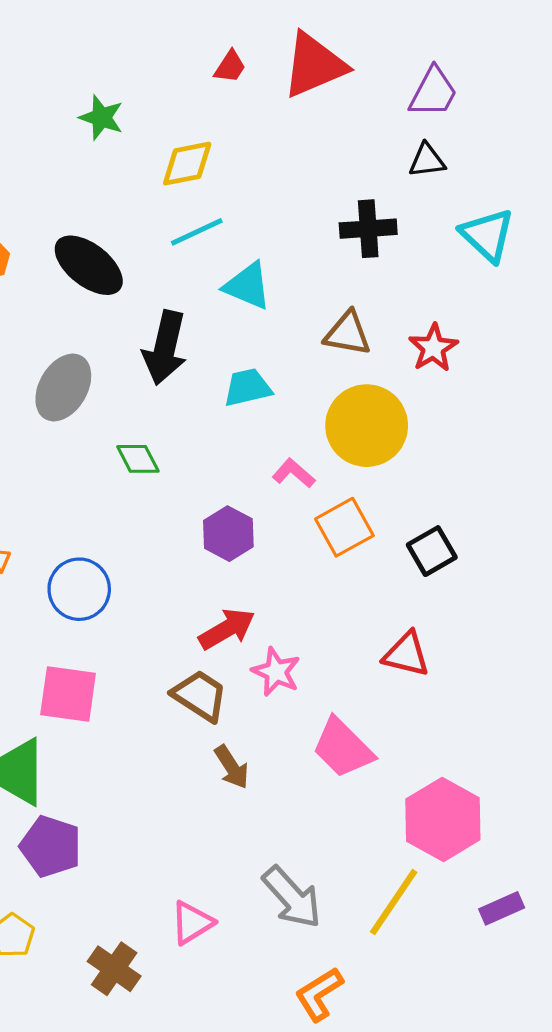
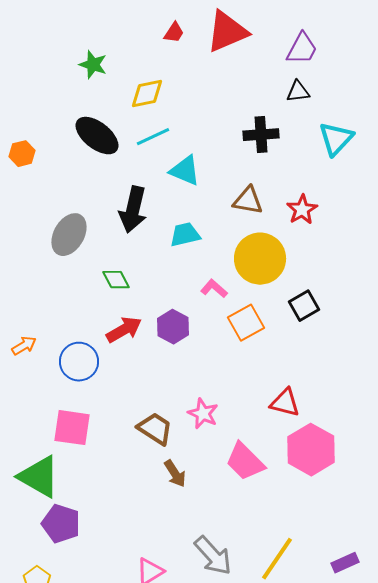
cyan triangle: (487, 235) -> (336, 139), turned 30
black ellipse: (89, 265) -> (97, 136), moved
black square: (432, 551) -> (304, 306), moved
red arrow: (227, 629) -> (124, 330), moved
pink hexagon: (443, 819) -> (311, 450), moved

